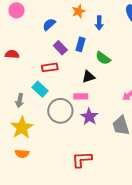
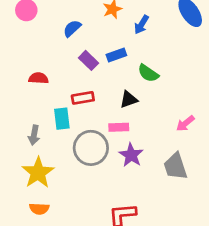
blue arrow: (99, 23) -> (141, 25), turned 32
blue rectangle: (80, 44) -> (116, 55), turned 56
red semicircle: (12, 54) -> (38, 78), moved
red rectangle: (50, 67) -> (83, 98), moved
cyan rectangle: (40, 89) -> (62, 119), turned 42

